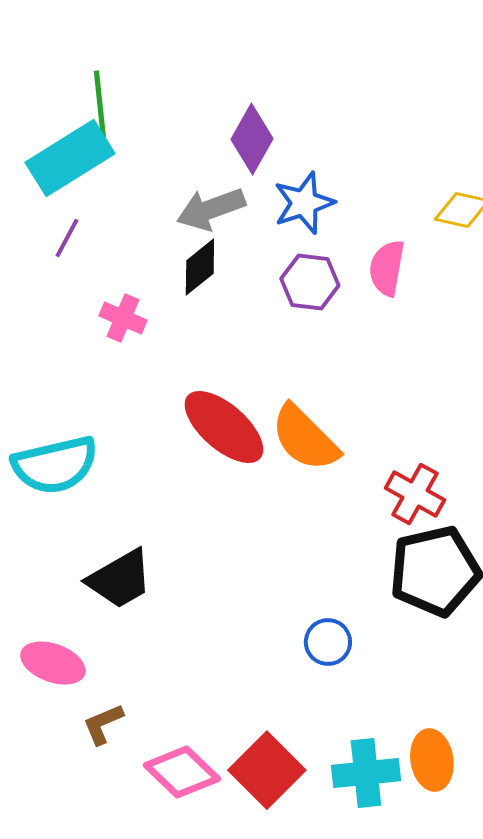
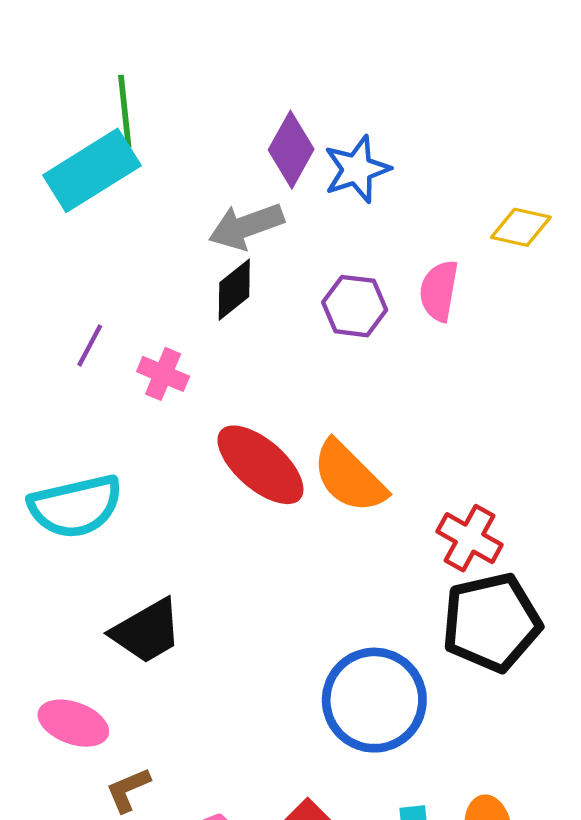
blue star: (304, 203) -> (357, 169), moved
purple line: (67, 238) -> (90, 345), moved
pink cross: (123, 318) -> (163, 374), moved
blue circle: (328, 642) -> (374, 700), size x2.0

